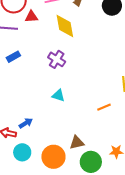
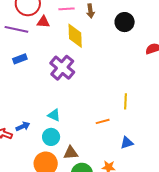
purple cross: (57, 59) -> (62, 68), size x1.4
cyan triangle: (58, 95) -> (54, 115), moved
cyan circle: (22, 152) -> (51, 137), moved

